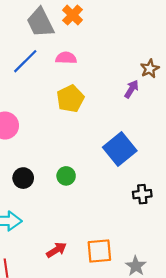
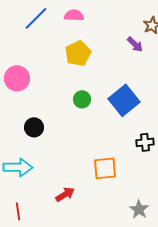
purple arrow: (131, 89) -> (135, 44), turned 102
green circle: (66, 176) -> (82, 99), moved
orange square: (99, 251) -> (105, 168), moved

